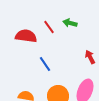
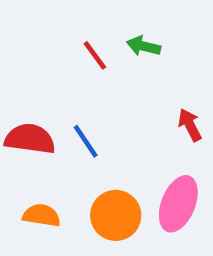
red semicircle: (26, 36) -> (30, 139), moved

